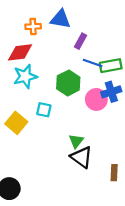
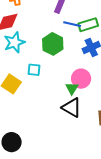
pink circle: (96, 99) -> (81, 79), moved
green triangle: (76, 141) -> (72, 88), moved

